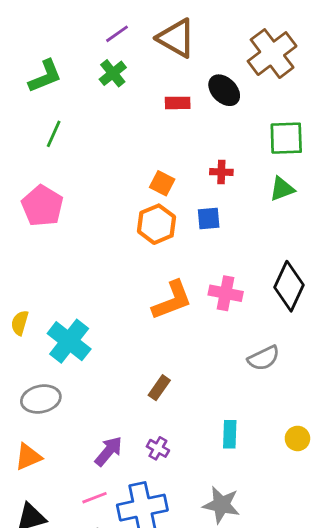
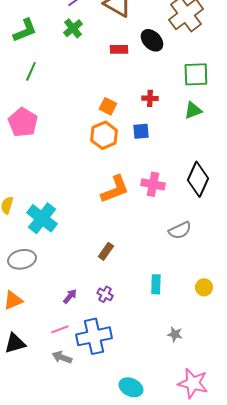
purple arrow: (109, 451) -> (70, 296), size x0.7
gray star: (221, 505) -> (175, 334), moved, size x0.6

